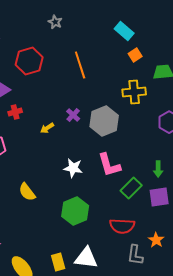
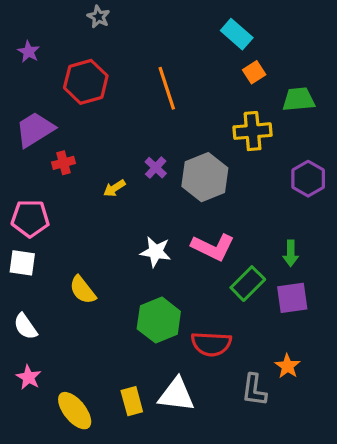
gray star: (55, 22) -> (98, 17), moved
pink L-shape: (109, 165) -> (213, 247), turned -48
red semicircle: (122, 226) -> (211, 344), moved

